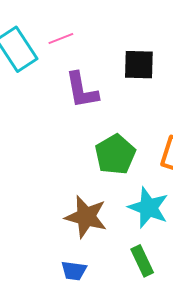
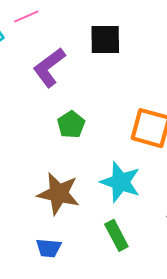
purple L-shape: (82, 90) -> (49, 67), turned 66
green pentagon: (115, 154) -> (71, 124), moved, size x0.7

